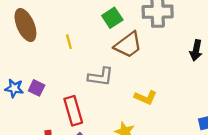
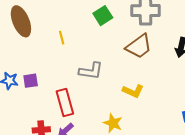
brown trapezoid: (128, 45) -> (139, 46), moved
purple square: (37, 88) -> (31, 81), turned -35

